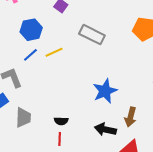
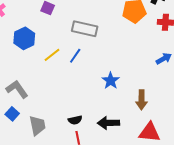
blue line: (30, 55) -> (75, 56), moved
blue star: (105, 91) -> (111, 81), size x0.7
black arrow: (105, 129) -> (108, 123), moved

